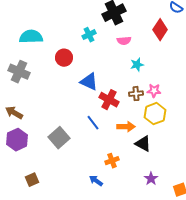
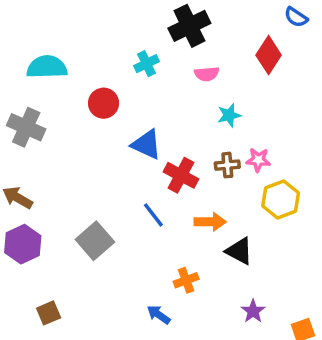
yellow hexagon: (155, 114) -> (281, 199), moved

